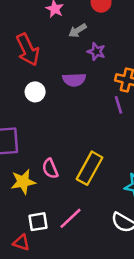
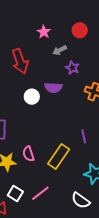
white circle: (35, 92) -> (32, 97), moved
purple line: (119, 105) -> (84, 136), moved
white square: (38, 222) -> (15, 193), turned 35

